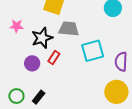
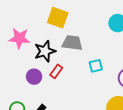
pink star: (17, 26) -> (19, 38), size x1.5
cyan square: (93, 51) -> (96, 66), size x0.6

